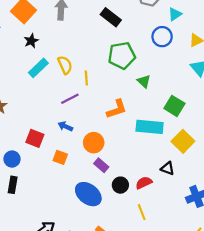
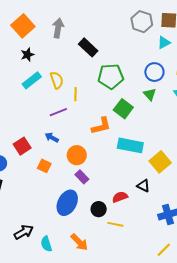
black rectangle: (111, 17) -> (88, 47), moved
blue circle: (162, 37) -> (154, 72), moved
green triangle: (144, 81) -> (150, 94), moved
green square: (174, 106) -> (123, 109), moved
red square: (35, 138) -> (22, 146), turned 30
black circle: (120, 185) -> (99, 209), moved
blue ellipse: (88, 194) -> (67, 203), turned 75
yellow line: (142, 212) -> (115, 224), turned -63

